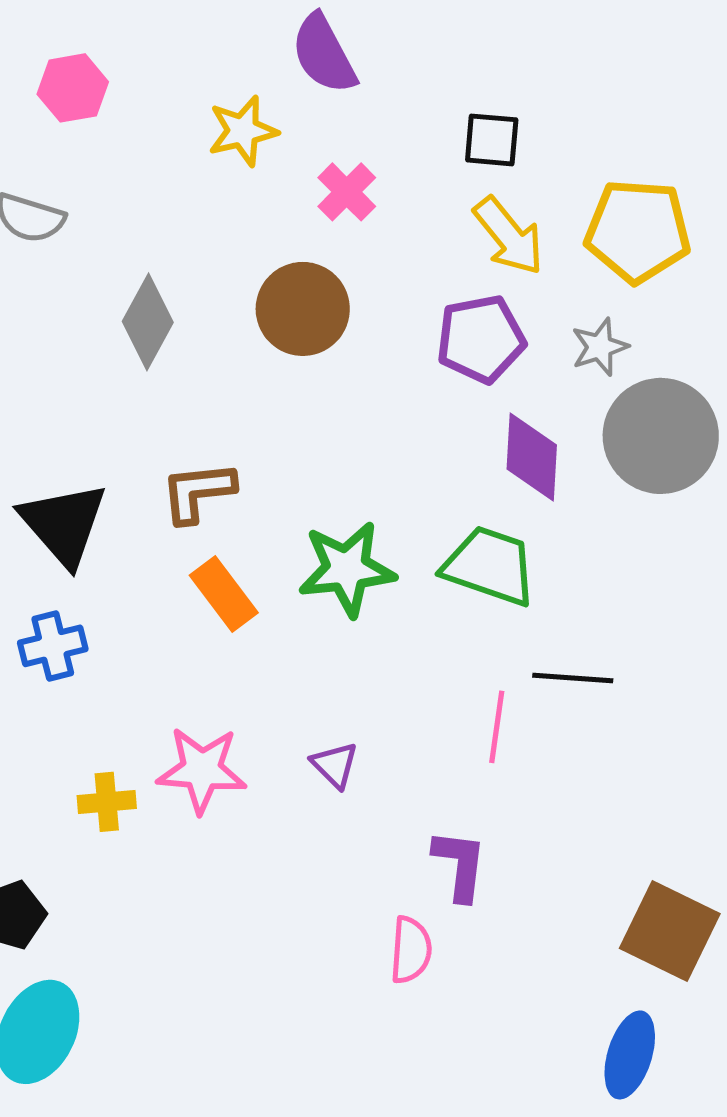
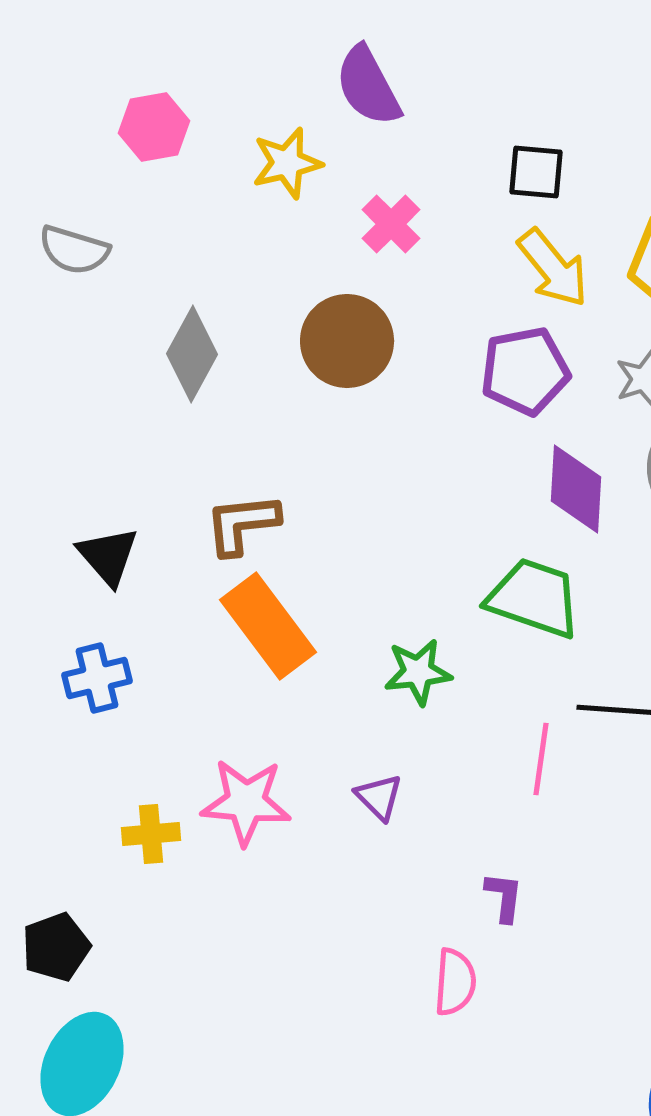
pink hexagon: (73, 88) -> (154, 127), moved
black triangle: (64, 524) -> (108, 556), size x0.7
green star: (347, 569) -> (418, 672), moved, size x0.7
orange rectangle: (224, 594) -> (268, 626), size x1.4
purple L-shape: (460, 865) -> (504, 897), size x0.7

